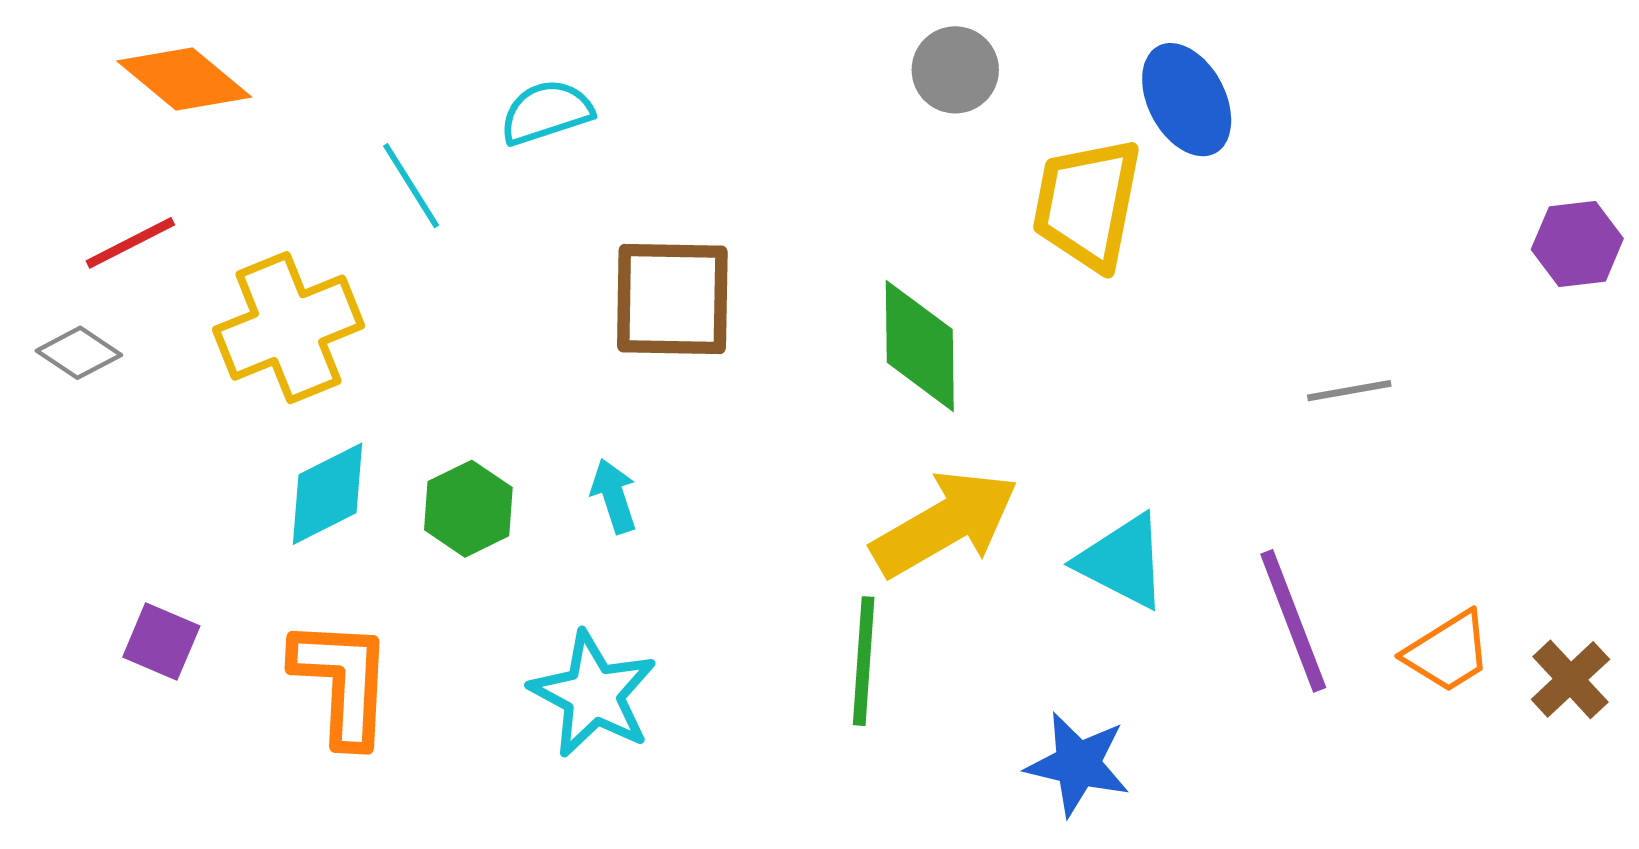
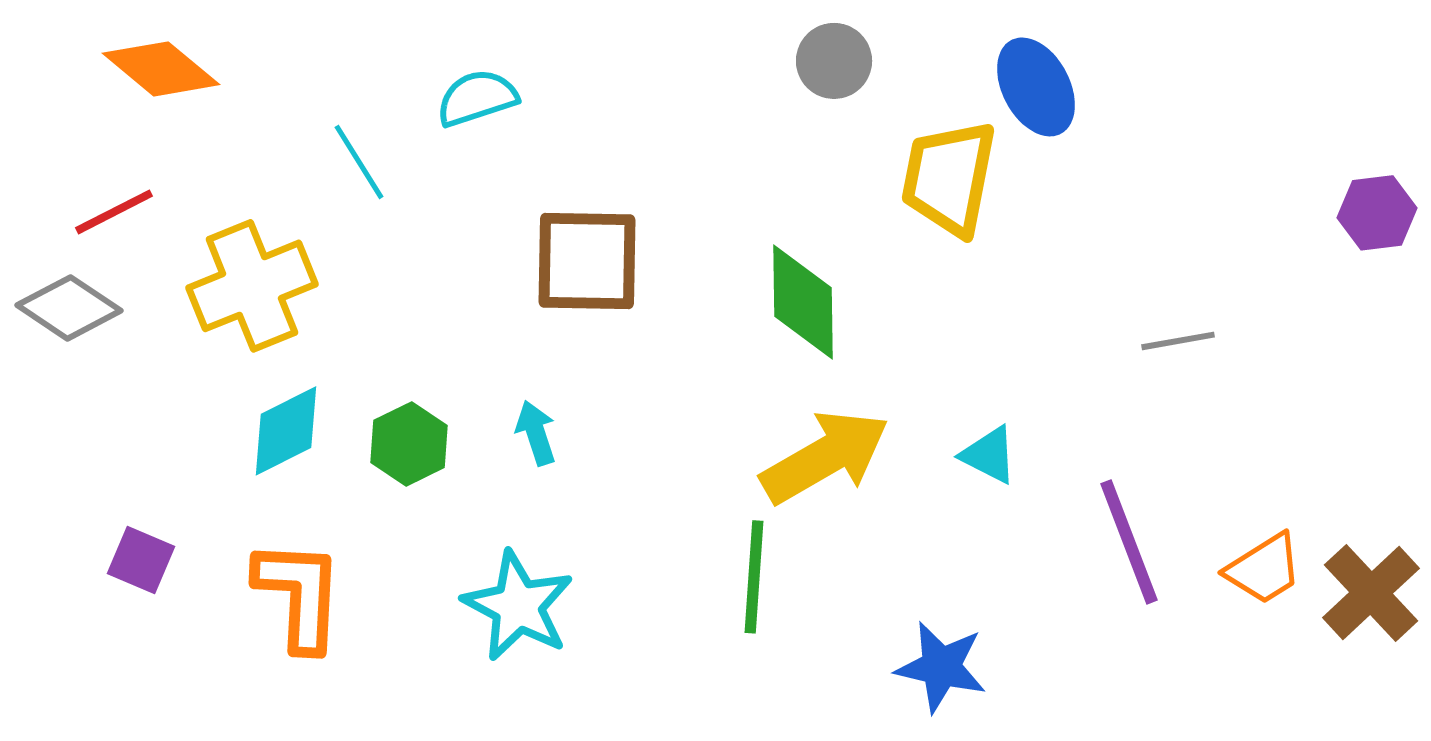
gray diamond: (79, 353) -> (69, 308), size x1.4
cyan triangle: (1123, 561) -> (989, 455), moved, size x0.7
brown cross: (1570, 679) -> (1371, 593), size x1.4

